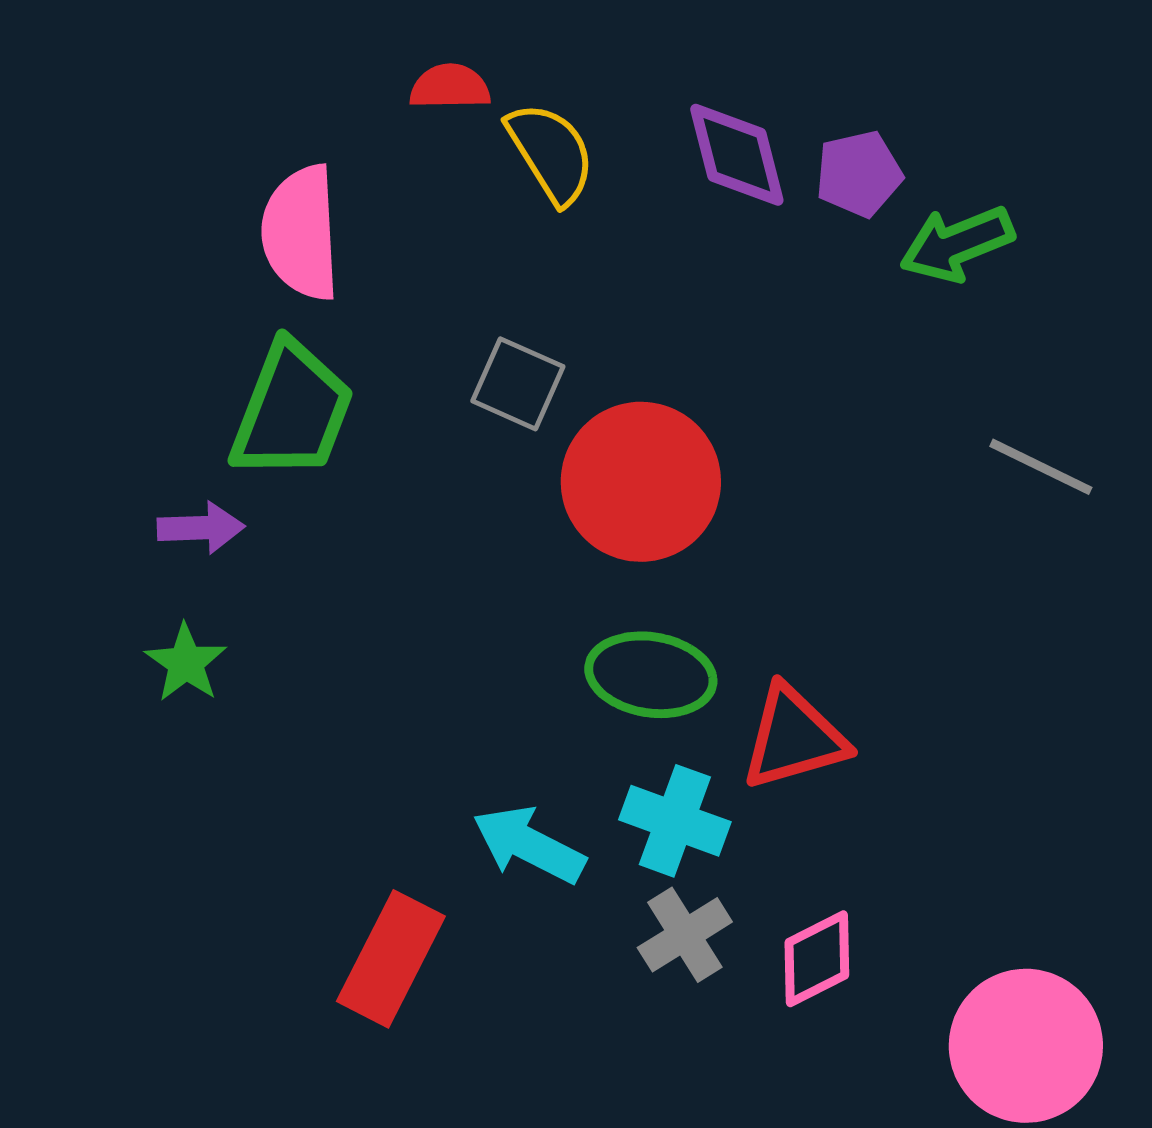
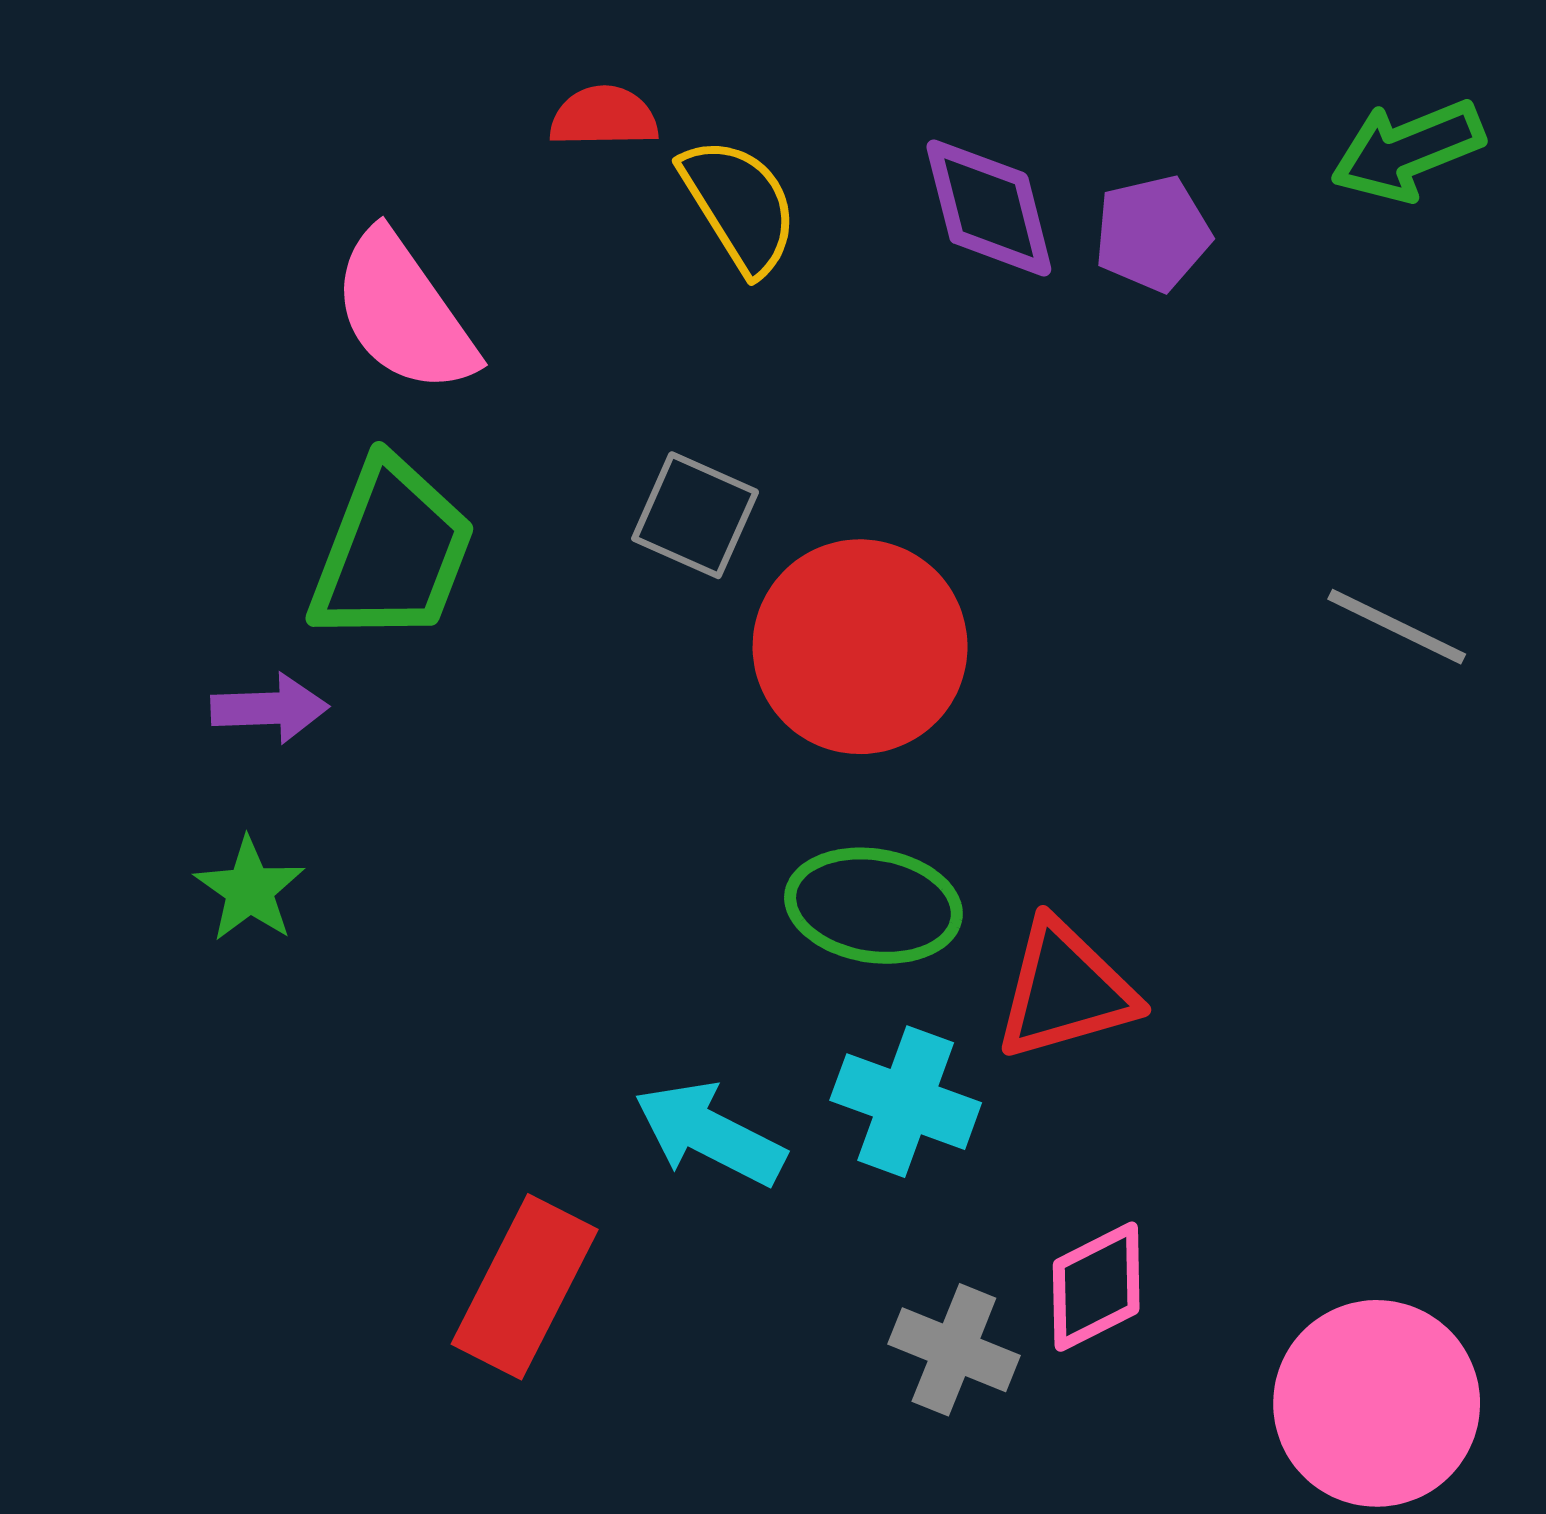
pink semicircle: (301, 233) -> (404, 313), turned -32
green arrow: (957, 244) -> (1407, 150), moved
gray cross: (685, 935) -> (954, 1350), moved, turned -36

